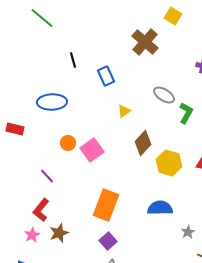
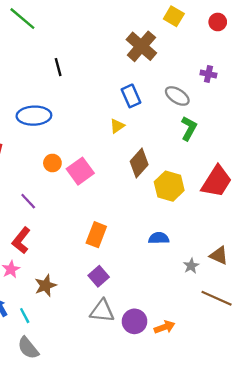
blue rectangle: (106, 76) -> (131, 96), moved
gray ellipse: (164, 95) -> (177, 96), moved
orange rectangle: (106, 205) -> (96, 235), size x0.7
blue semicircle: (160, 208) -> (159, 238), size x0.7
brown star: (59, 233) -> (45, 286), moved

